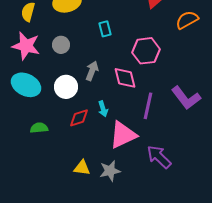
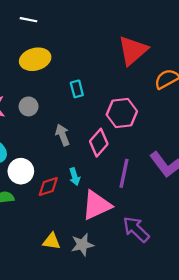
gray arrow: (92, 71) -> (63, 135), turned -42
pink diamond: (125, 78) -> (99, 143), turned 55
white circle: (66, 87) -> (21, 171), moved

